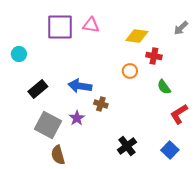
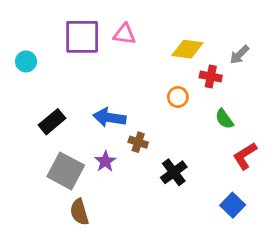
gray arrow: (181, 28) -> (239, 55), moved
cyan circle: (19, 54) -> (26, 61), moved
black cross: (127, 146) -> (174, 172), moved

